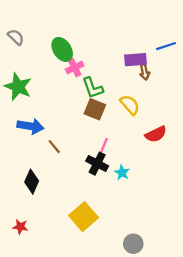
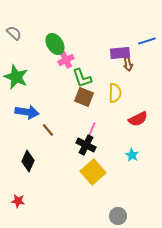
yellow semicircle: (130, 105) -> (115, 93), turned 42
cyan star: (122, 173) -> (132, 155), moved
yellow square: (84, 217) -> (93, 172), moved

